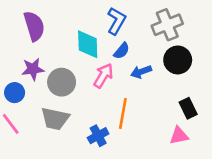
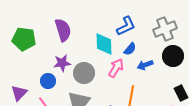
blue L-shape: (116, 21) -> (126, 26), turned 35

